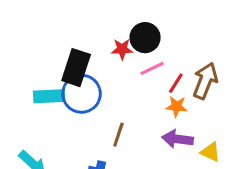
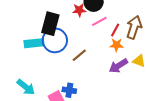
brown line: (118, 135) -> (79, 55), moved, turned 35
purple arrow: (177, 139) -> (118, 66), turned -36
yellow triangle: (210, 152) -> (139, 61), moved

